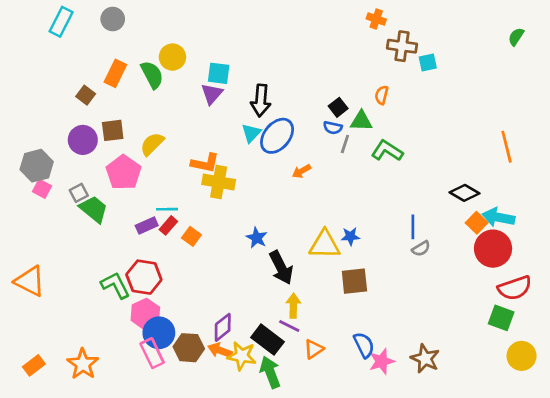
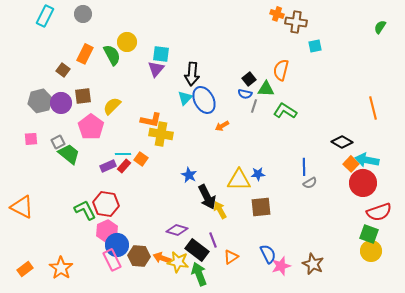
brown cross: (402, 46) -> (296, 22), moved
orange semicircle: (382, 95) -> (281, 70), size x1.5
blue ellipse: (277, 136) -> (204, 100), turned -68
gray hexagon: (37, 166) -> (40, 101), moved
pink square: (42, 189) -> (31, 139), turned -32
orange square: (191, 236) -> (141, 159), moved
yellow arrow: (293, 306) -> (220, 210), moved, turned -30
purple line: (289, 326) -> (213, 240), turned 42
purple diamond: (223, 327) -> (177, 230), moved, turned 55
yellow circle: (522, 356) -> (371, 251), moved

